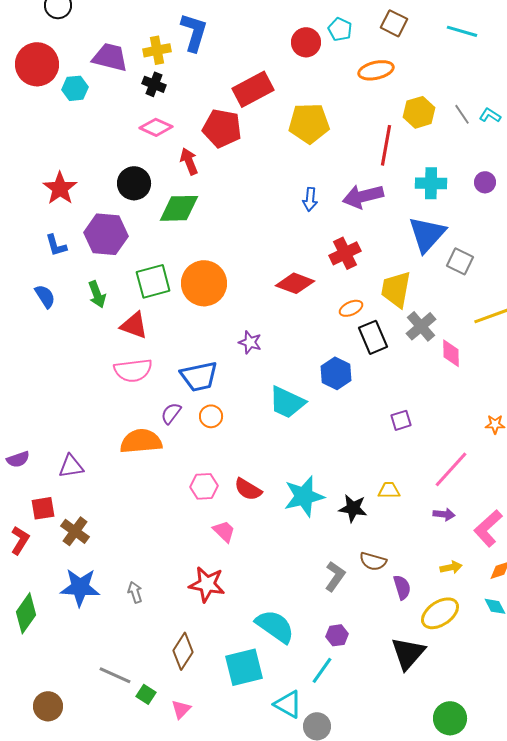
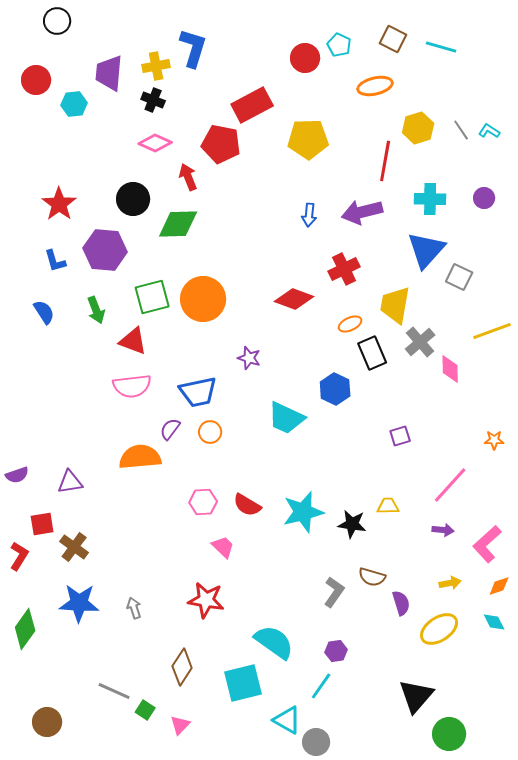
cyan line: (462, 31) -> (441, 47), moved
purple trapezoid: (110, 57) -> (109, 73), turned -99
red circle: (37, 64) -> (36, 80), size x0.7
black triangle: (408, 653) -> (416, 696), moved

